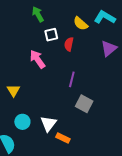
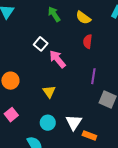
yellow semicircle: (81, 24) -> (83, 18), moved
white square: (51, 35) -> (41, 44), moved, turned -32
yellow triangle: (13, 90) -> (49, 92), moved

